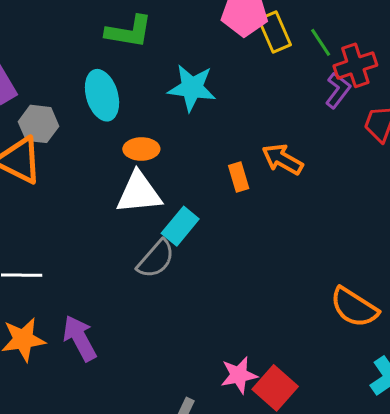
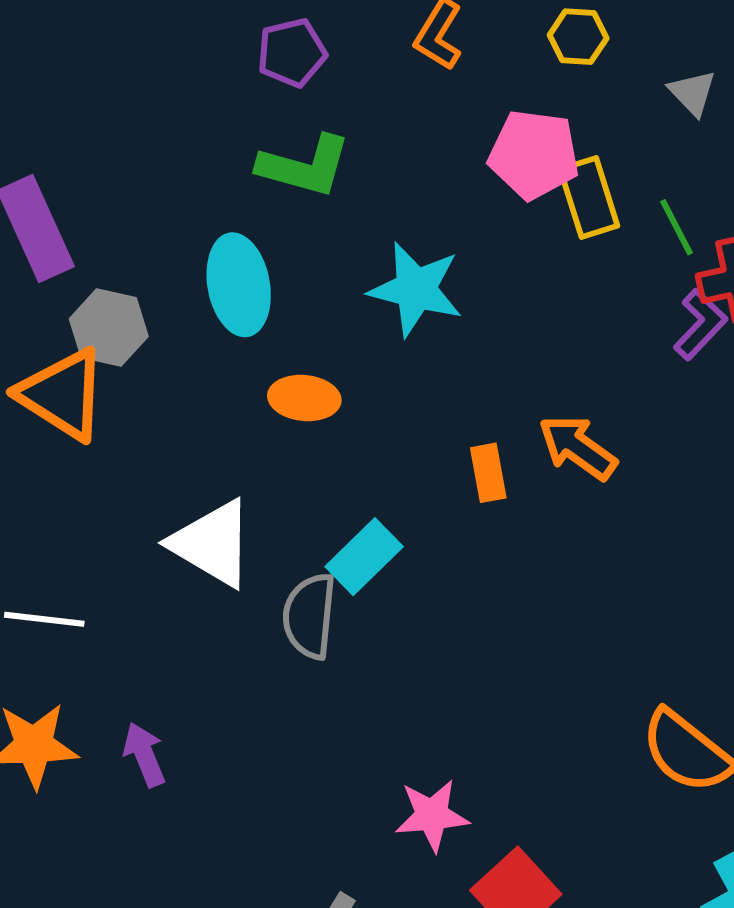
white triangle: (139, 193) -> (212, 543), moved, turned 30
gray semicircle: (156, 259) -> (310, 616), turned 138
purple arrow: (80, 338) -> (144, 755), size x0.7
pink star: (239, 375) -> (432, 815), moved

